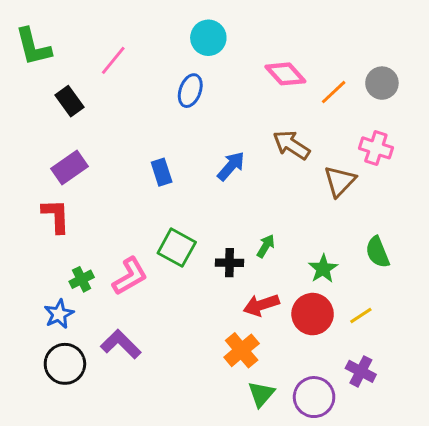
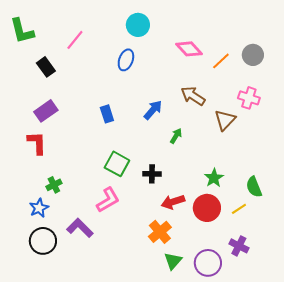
green arrow: (266, 246) -> (176, 136), moved
green semicircle: (377, 252) -> (254, 187), moved
pink L-shape: (130, 276) -> (108, 200), moved

